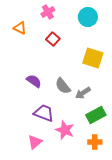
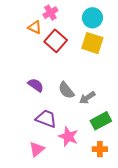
orange triangle: (20, 28) -> (35, 27), moved
red square: (53, 39) -> (56, 41), size x1.5
yellow square: (93, 58) -> (92, 43), moved

